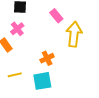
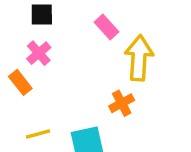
orange cross: (47, 58) -> (122, 103), moved

